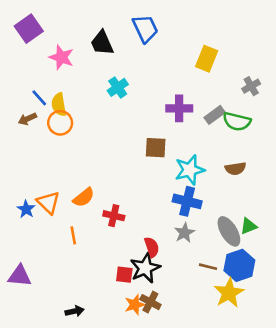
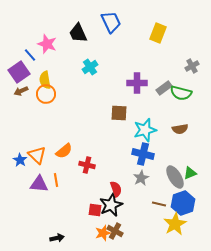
purple square: (29, 29) -> (19, 72), moved
yellow rectangle: (207, 59) -> (158, 33), moved
blue line: (39, 98) -> (30, 55), moved
purple triangle: (20, 276) -> (39, 184), moved

